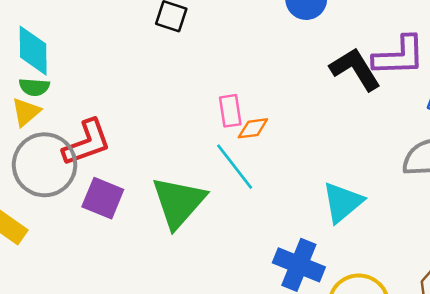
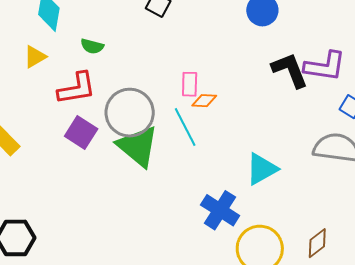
green semicircle: (34, 87) -> (92, 46), moved
gray circle: (45, 165) -> (130, 113), moved
green triangle: (178, 202) -> (138, 146), turned -42

